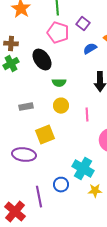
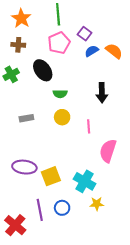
pink pentagon: (58, 33) -> (59, 43), turned 30
brown cross: (11, 44) -> (18, 45), moved
blue semicircle: (90, 49) -> (92, 51), moved
yellow square: (45, 135) -> (51, 176), moved
blue circle: (61, 185) -> (62, 208), moved

